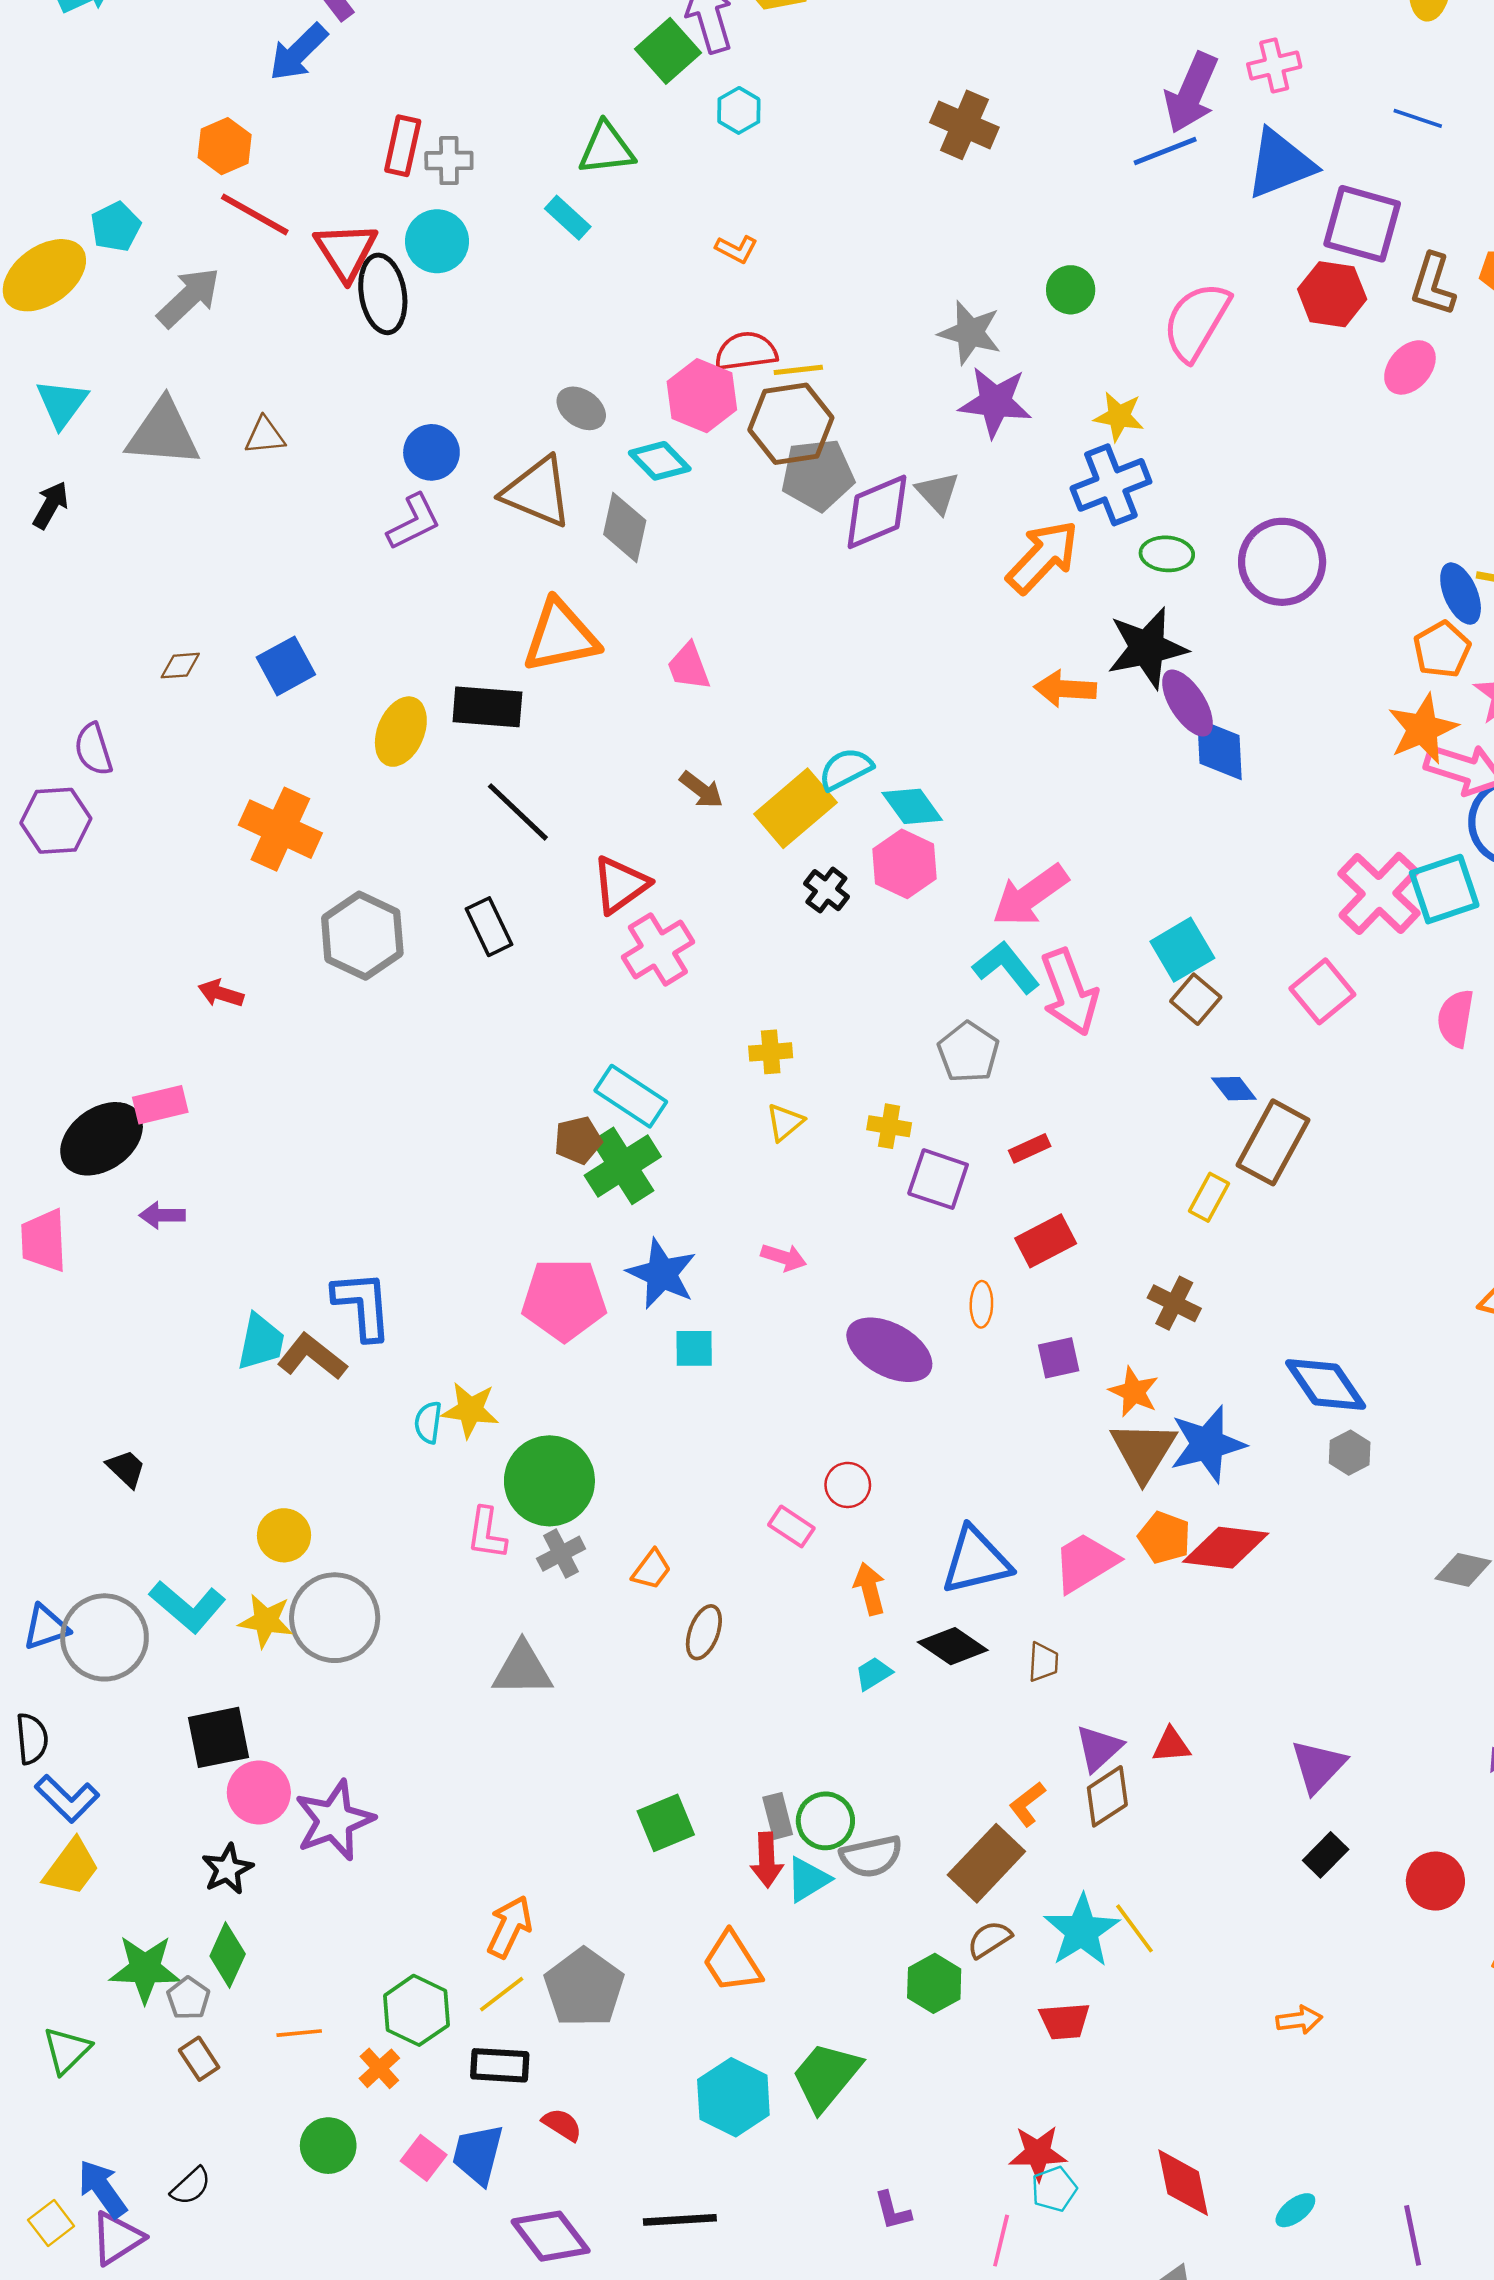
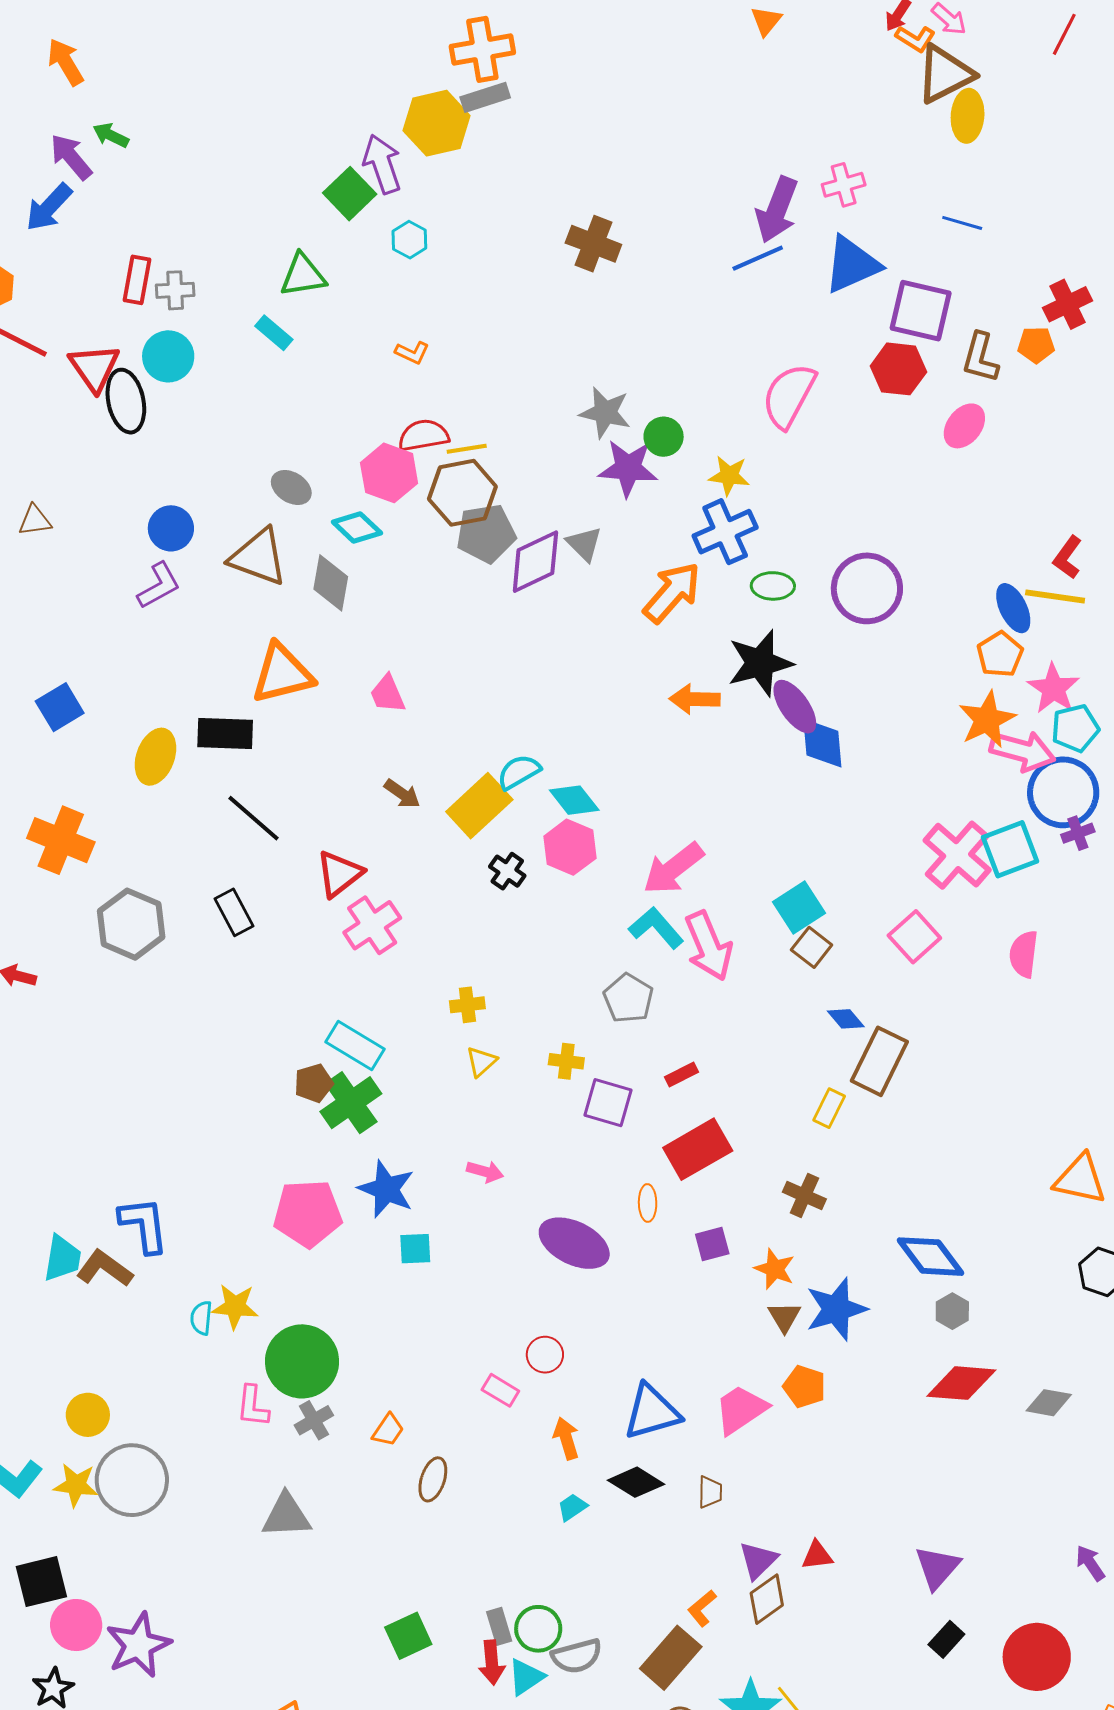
green circle: (1071, 290) -> (664, 437), moved
red rectangle: (1046, 1241) -> (698, 1149), size x1.4
brown triangle: (1143, 1451) -> (784, 1317), size x0.6
red diamond: (1226, 1548) -> (961, 1383), moved
red circle: (1435, 1881) -> (1037, 1657), size x1.4

